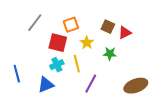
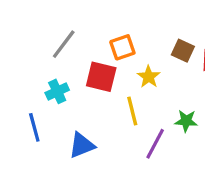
green star: (110, 54) -> (186, 121), moved
cyan cross: (57, 65) -> (57, 91), moved

